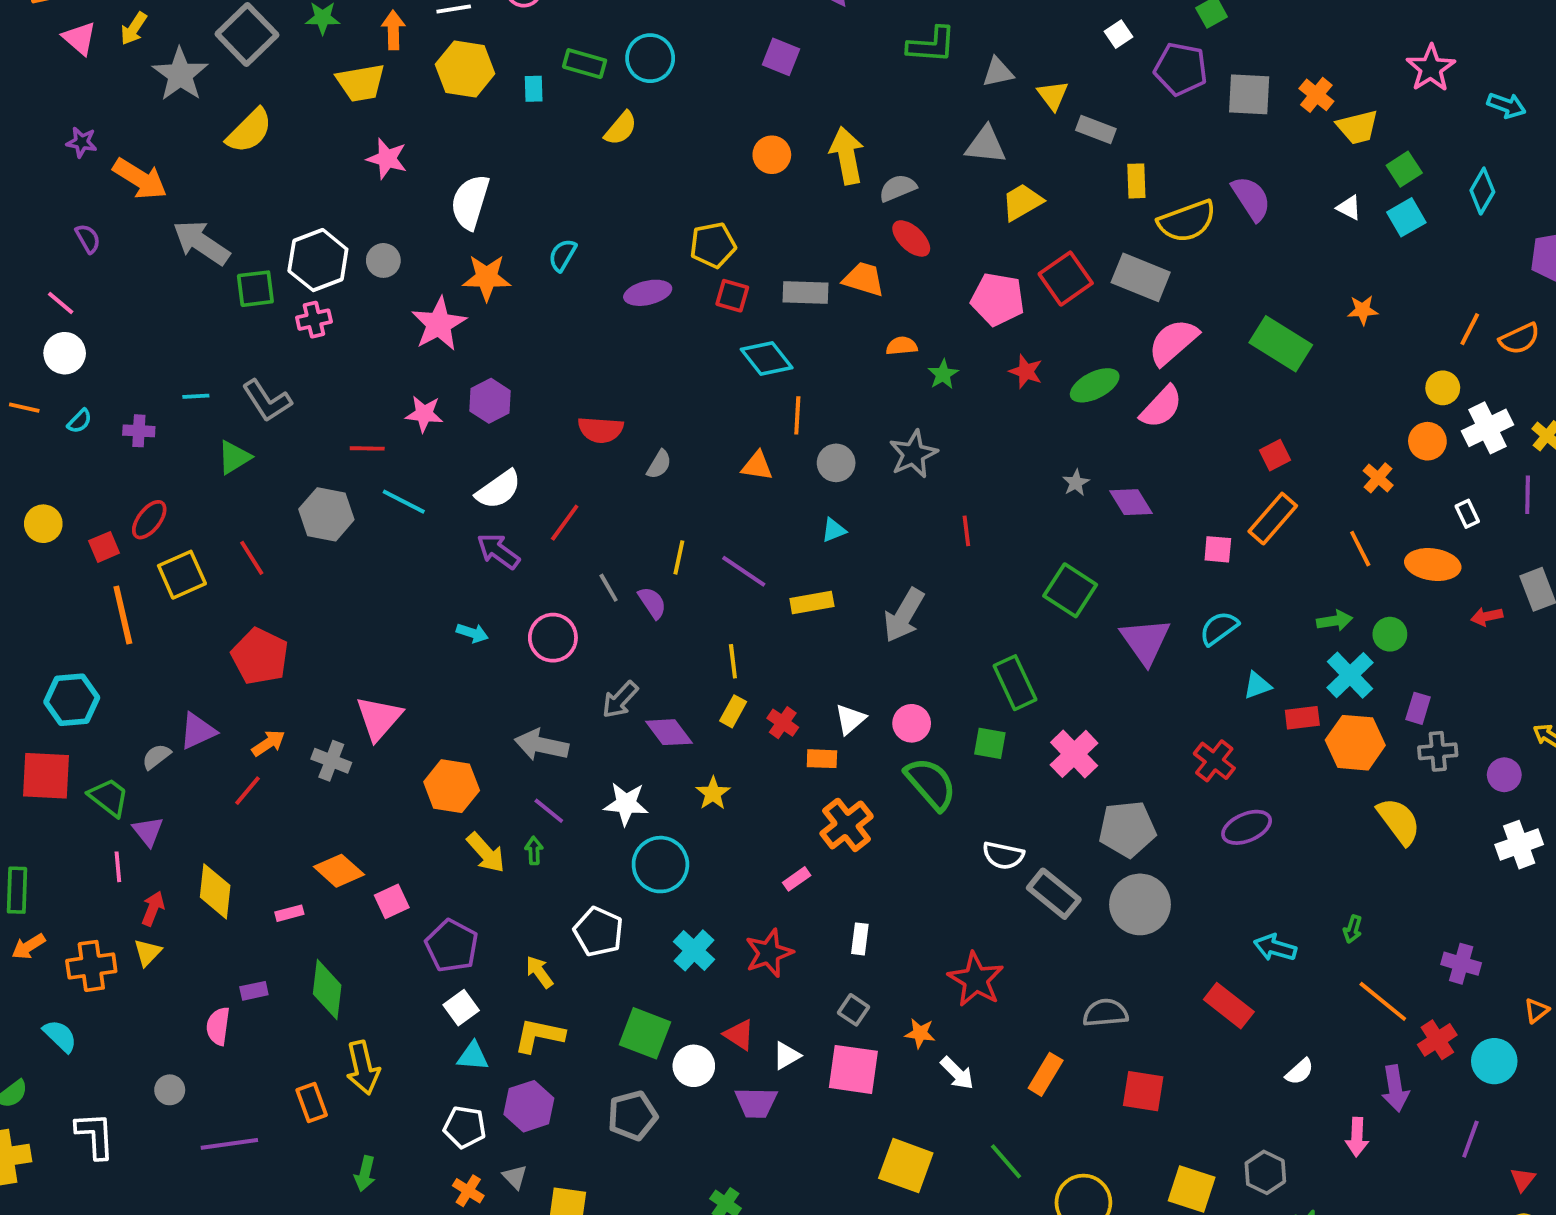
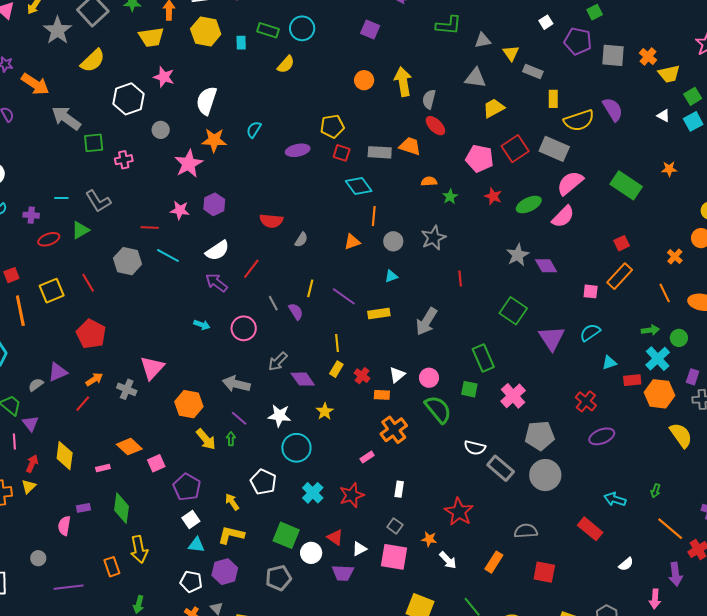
gray semicircle: (898, 188) -> (429, 99), turned -54
white hexagon: (318, 260) -> (128, 99), moved
orange triangle: (757, 466) -> (352, 242), turned -30
gray star: (1076, 483) -> (518, 255), size x1.6
red ellipse: (149, 520) -> (49, 239), moved, turned 30

